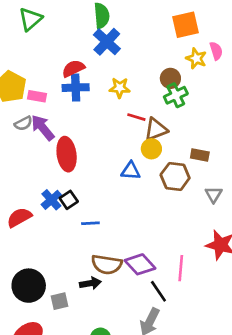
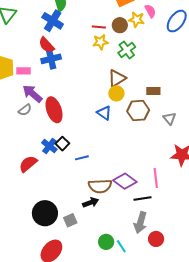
blue cross: (107, 42) -> (53, 21), moved
red semicircle: (73, 69) -> (47, 45), turned -96
brown circle: (170, 78) -> (120, 25), moved
yellow star: (120, 88) -> (100, 42), moved
red line: (136, 117) -> (99, 27), moved
gray semicircle: (23, 123) -> (25, 110), moved
blue triangle: (131, 171) -> (104, 113), turned 42
black line: (158, 291) -> (142, 198), turned -54

